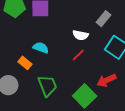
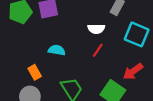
orange rectangle: (25, 63) -> (35, 72), moved, turned 32

